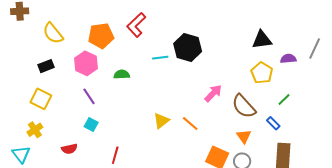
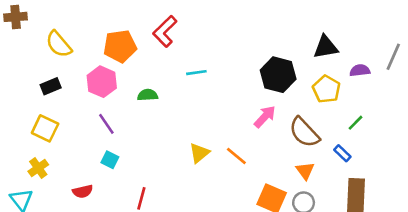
black hexagon: (188, 47) -> (278, 75), moved

